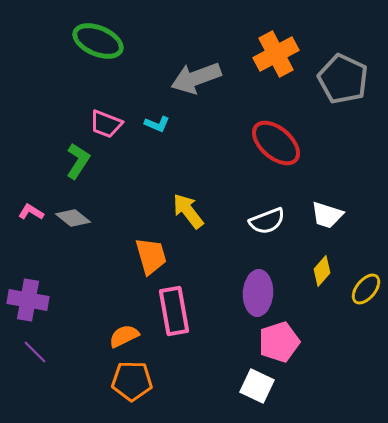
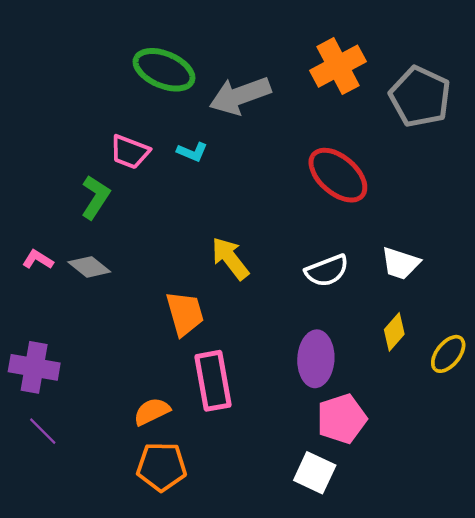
green ellipse: (98, 41) -> (164, 70), moved

